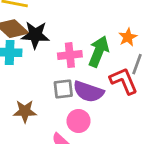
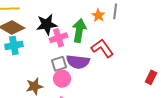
black star: (35, 35) -> (47, 24), moved
gray line: (137, 64) -> (115, 11), moved
pink circle: (78, 121) -> (62, 79), moved

